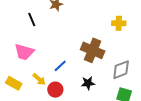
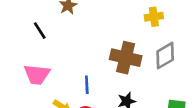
blue line: (60, 66) -> (87, 85), turned -40
gray diamond: (121, 70) -> (165, 56), moved

